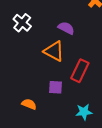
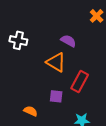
white cross: (22, 23) -> (18, 40), moved, turned -30

